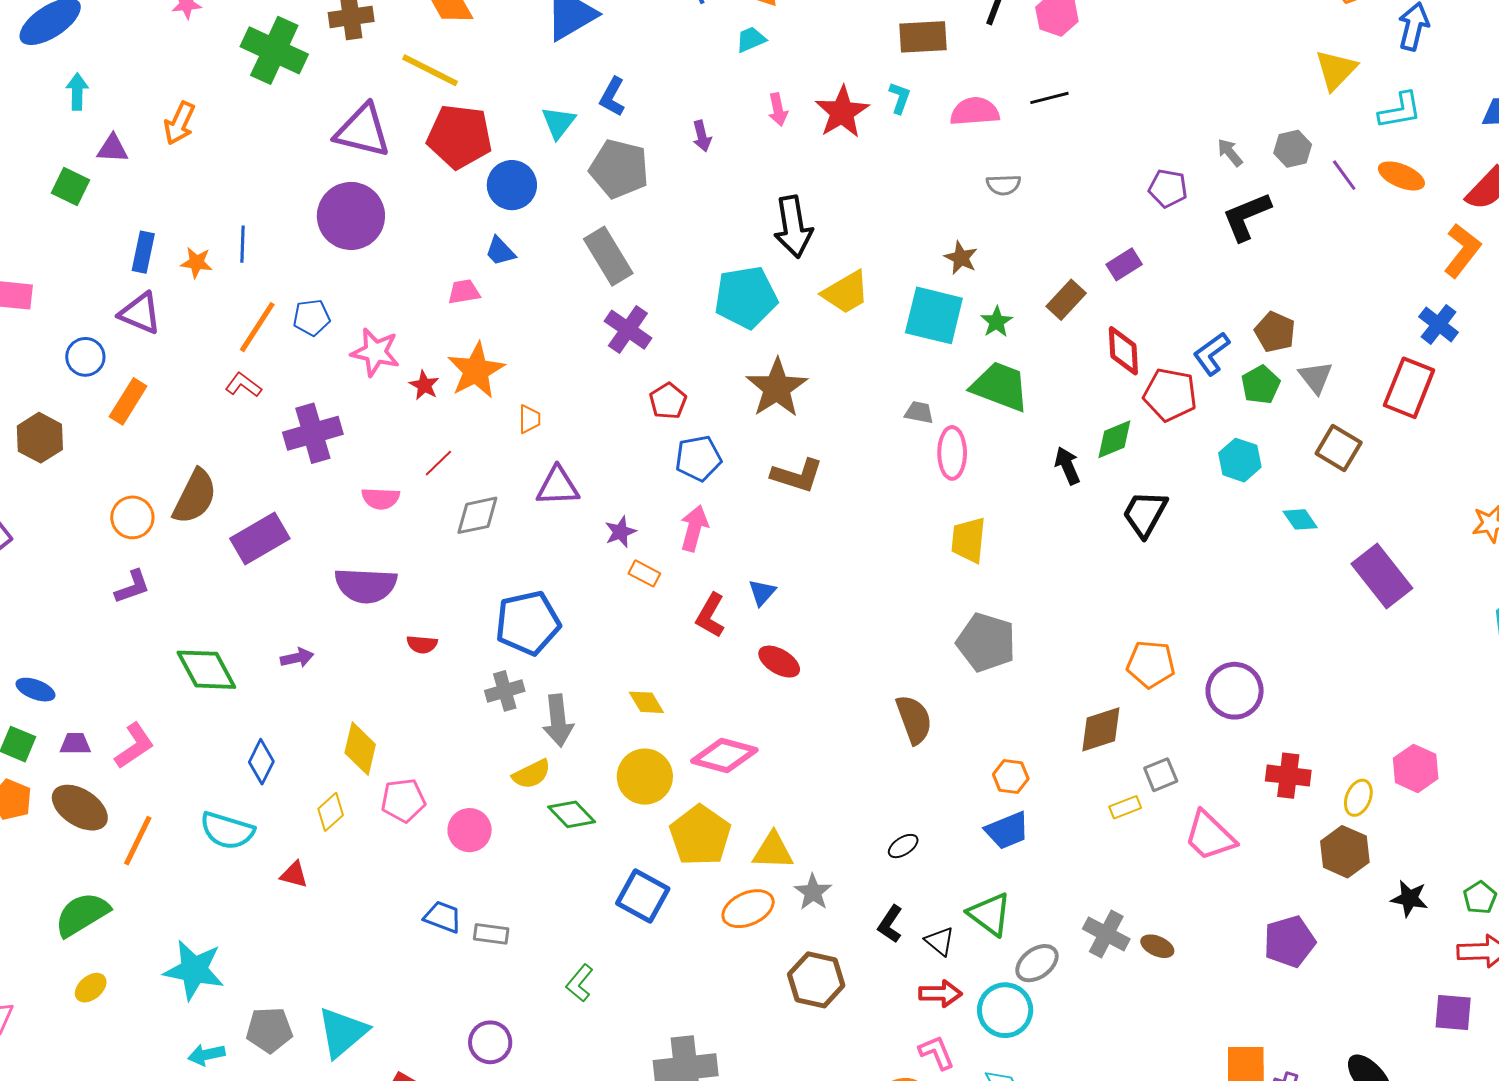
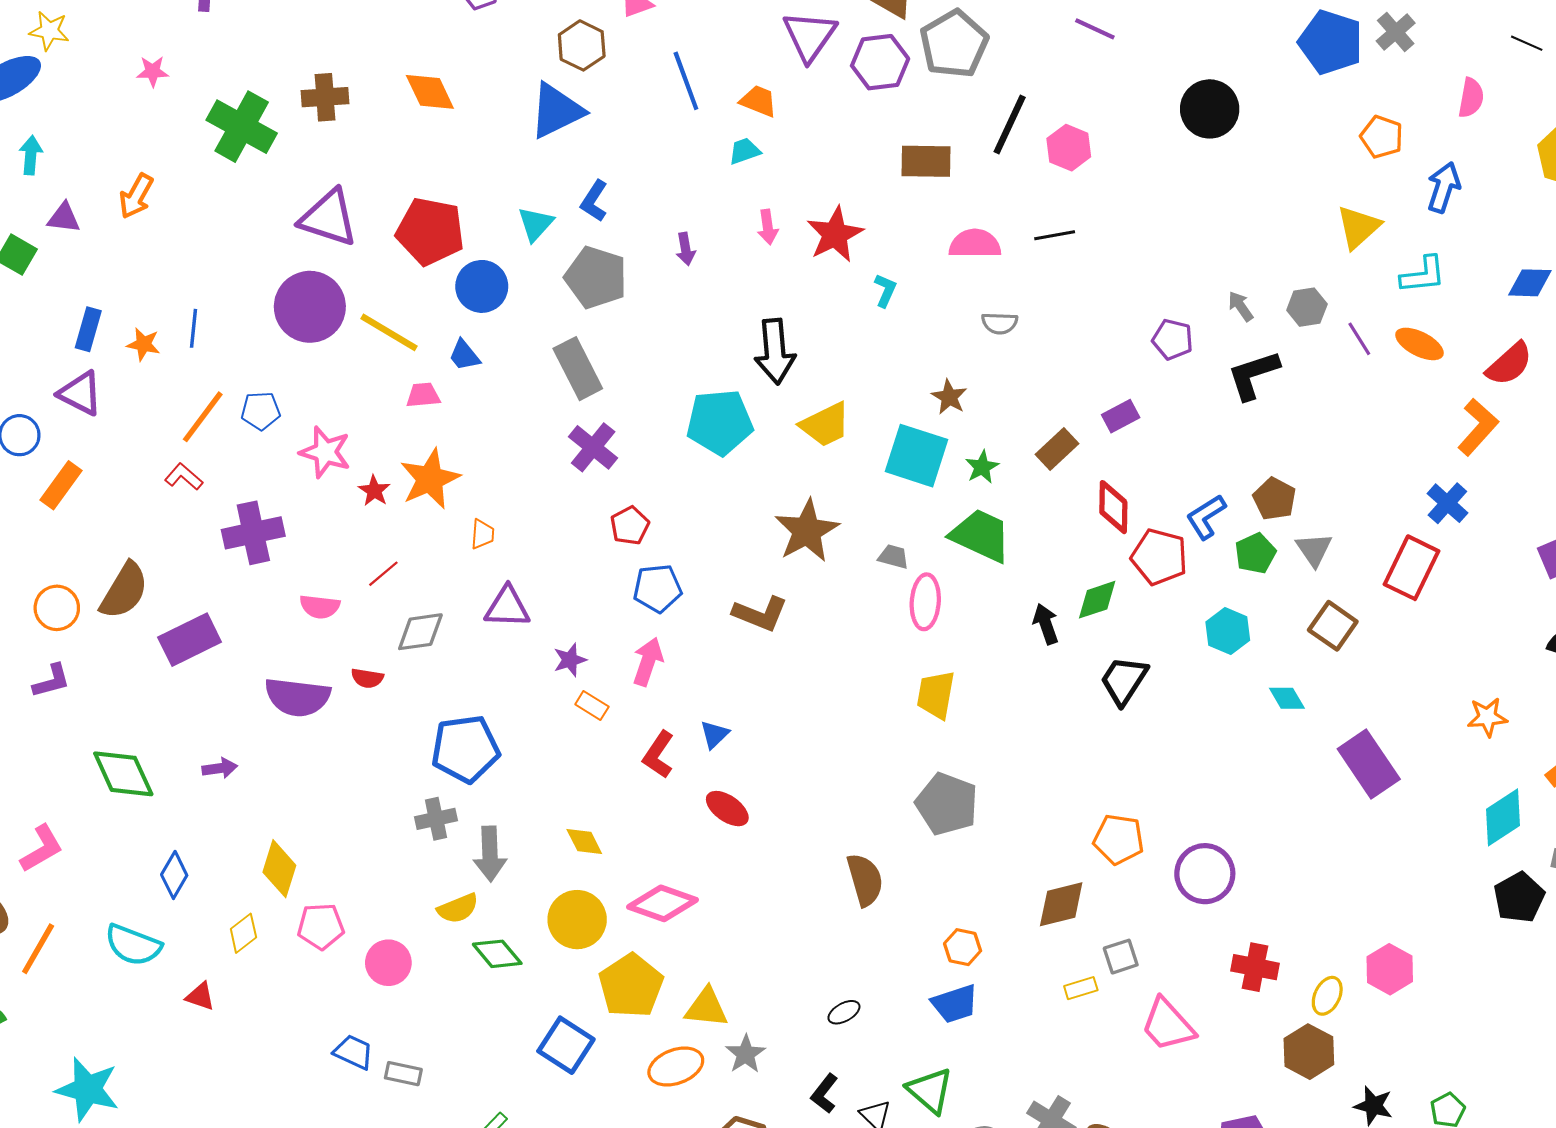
yellow line: (430, 70) -> (389, 332), moved
cyan L-shape: (900, 98) -> (885, 290), moved
brown star: (777, 388) -> (807, 531), moved
red semicircle: (422, 644) -> (367, 678), moved

